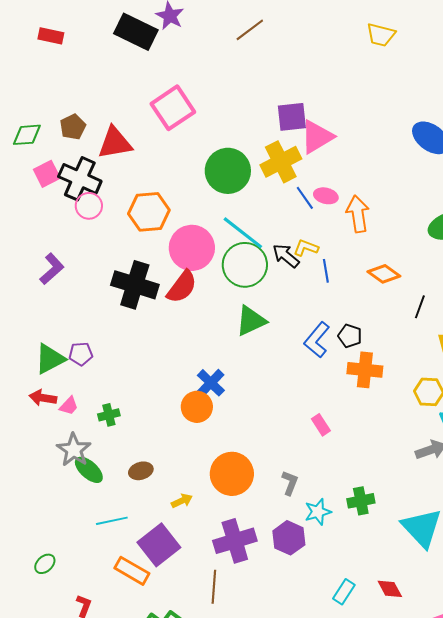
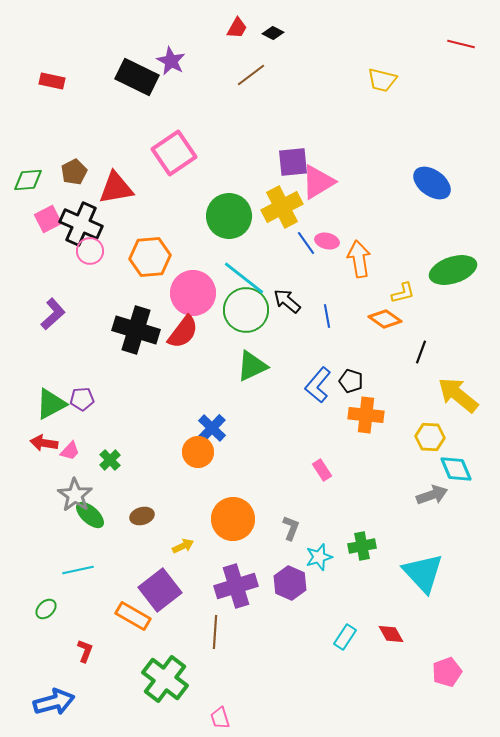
yellow L-shape: (306, 248) -> (403, 293), moved, turned 145
green cross: (109, 415) -> (110, 460), turned -30
cyan line: (112, 521) -> (78, 570), moved

